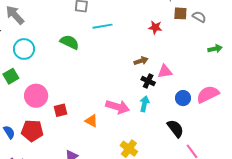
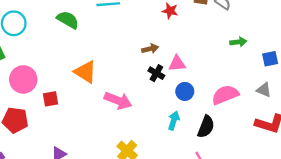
blue circle: (183, 98) -> (185, 91), moved
cyan arrow: (144, 104) -> (174, 121), moved
orange triangle: (91, 121) -> (85, 72), moved, size x1.5
black semicircle: (175, 128) -> (206, 127), moved, turned 54

